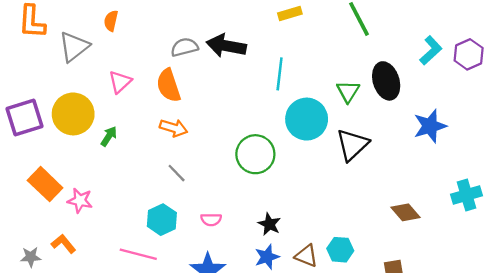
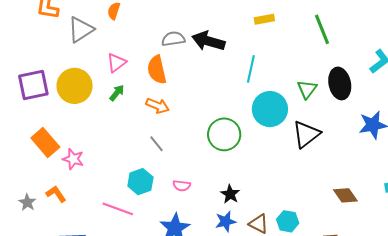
green arrow: (109, 136) -> (117, 93), moved
gray star: (31, 257) -> (27, 202), turned 30

